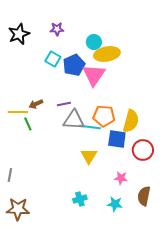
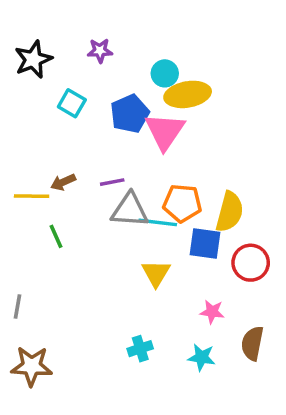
cyan square: (53, 59) -> (72, 103), moved
green line: (28, 124) -> (56, 236), moved

